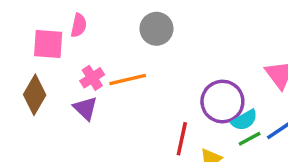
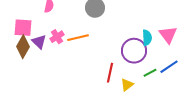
pink square: (48, 44) -> (23, 28), moved
purple triangle: (85, 108) -> (39, 42), moved
cyan semicircle: (244, 120) -> (147, 38), moved, turned -63

